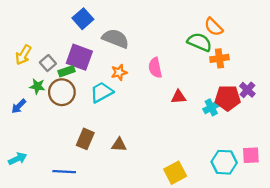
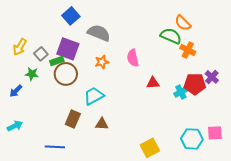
orange cross: (219, 58) -> (188, 50), turned 35
brown circle: (62, 92) -> (66, 74), moved
cyan trapezoid: (102, 92) -> (94, 96), moved
cyan arrow: (18, 159) -> (15, 126), moved

